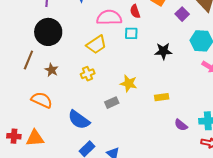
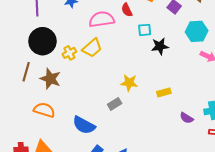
cyan square: (131, 33) -> (145, 30), moved
brown star: (51, 70) -> (50, 79), size x1.5
yellow cross: (88, 74) -> (69, 53), moved

